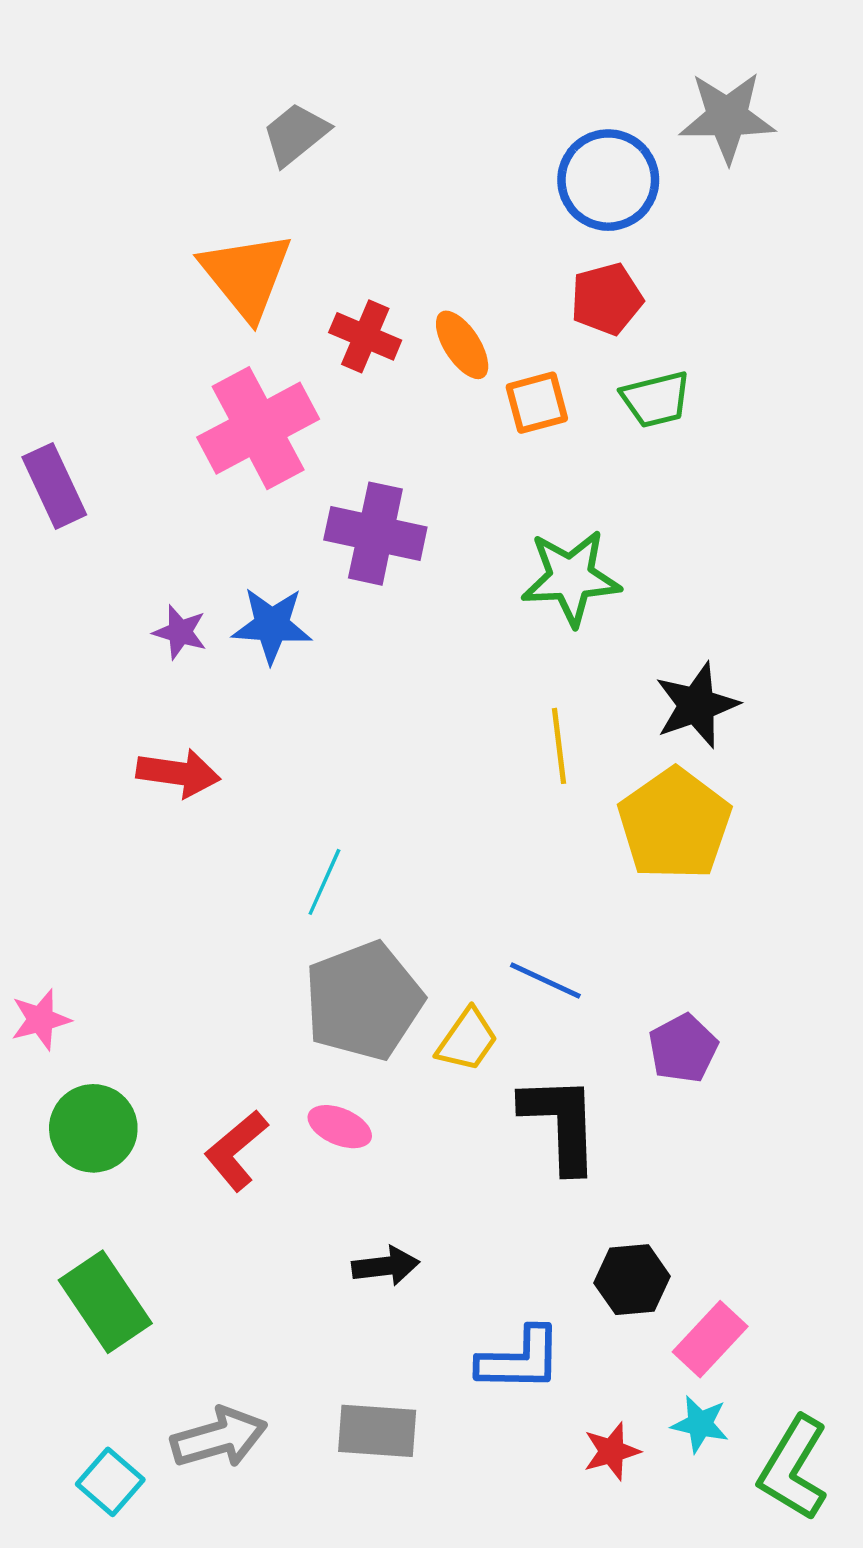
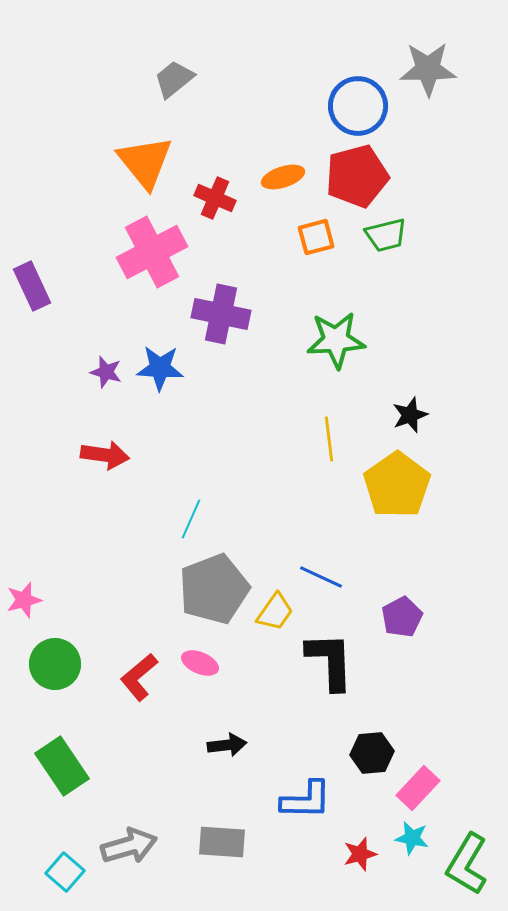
red pentagon: (607, 299) -> (357, 176), size x1.5
orange ellipse: (462, 345) -> (283, 177), moved, turned -75
black star: (697, 705) -> (410, 415), size x0.7

